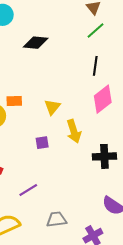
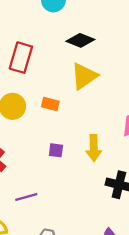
orange rectangle: (14, 101) -> (50, 104), moved
yellow triangle: (52, 107) -> (84, 76), moved, size x1.5

